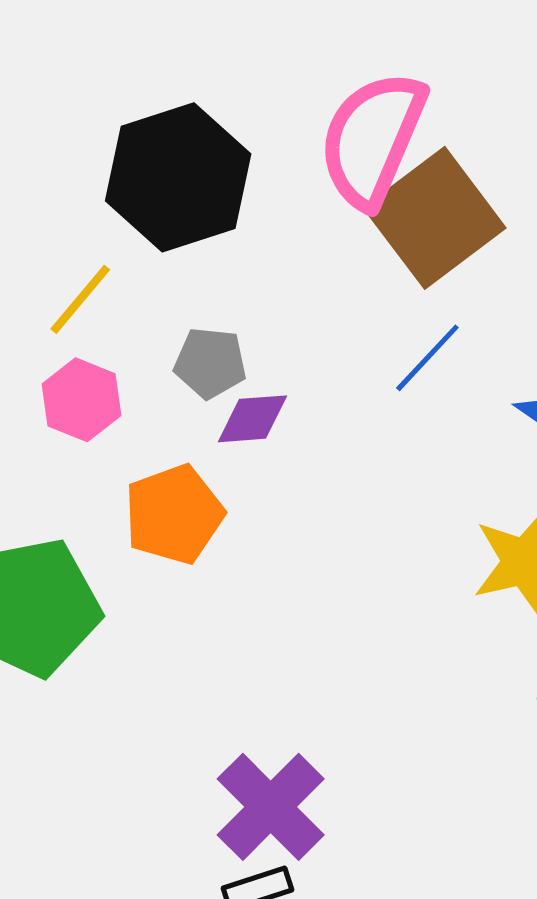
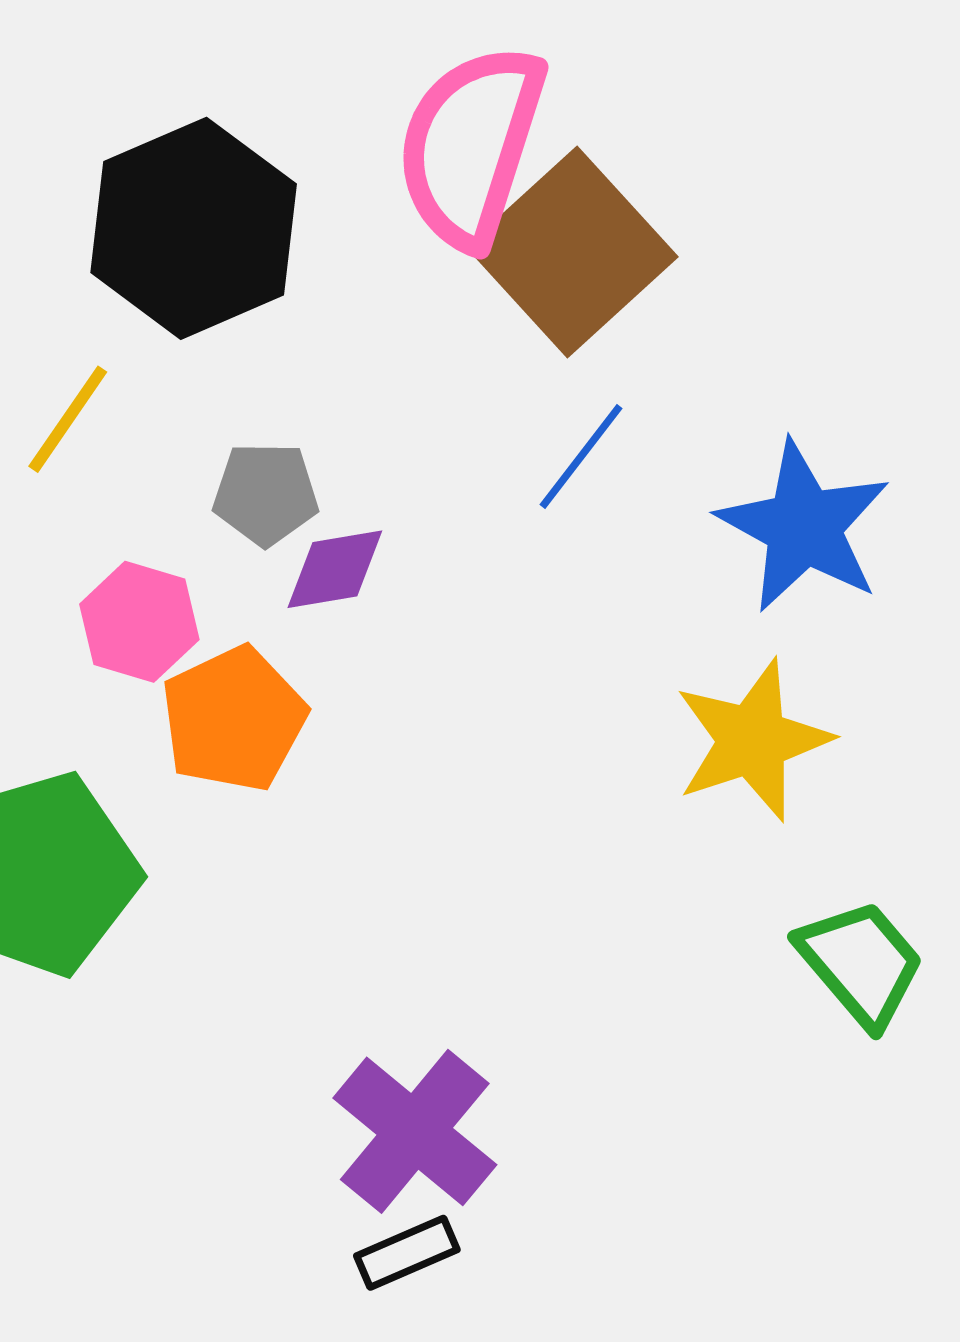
pink hexagon: (81, 400) -> (139, 622), moved

